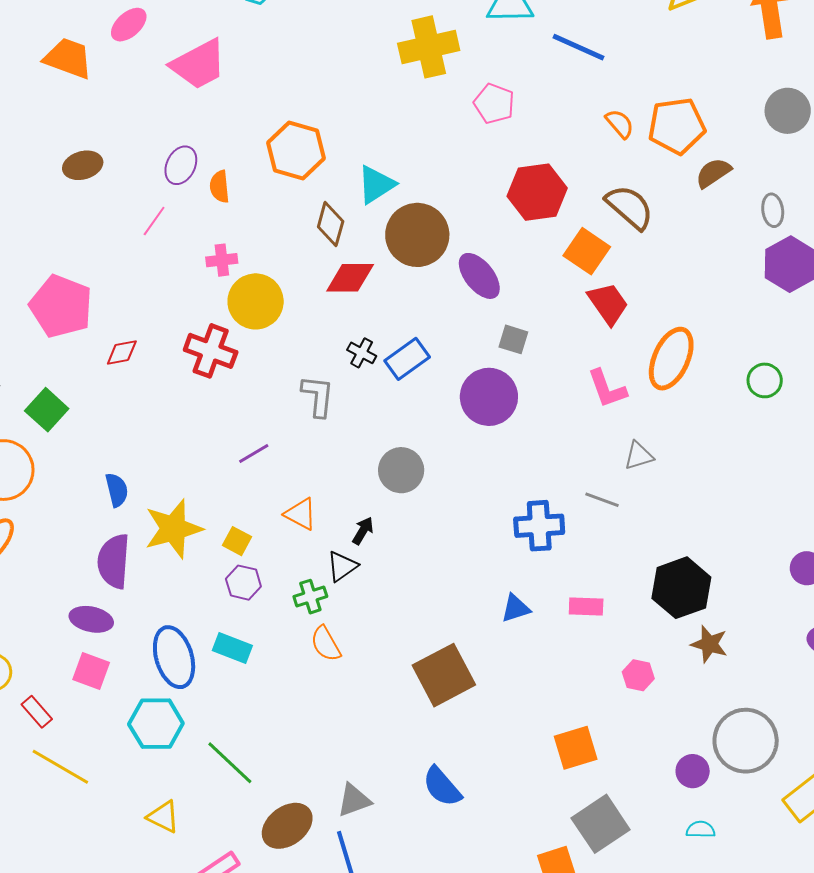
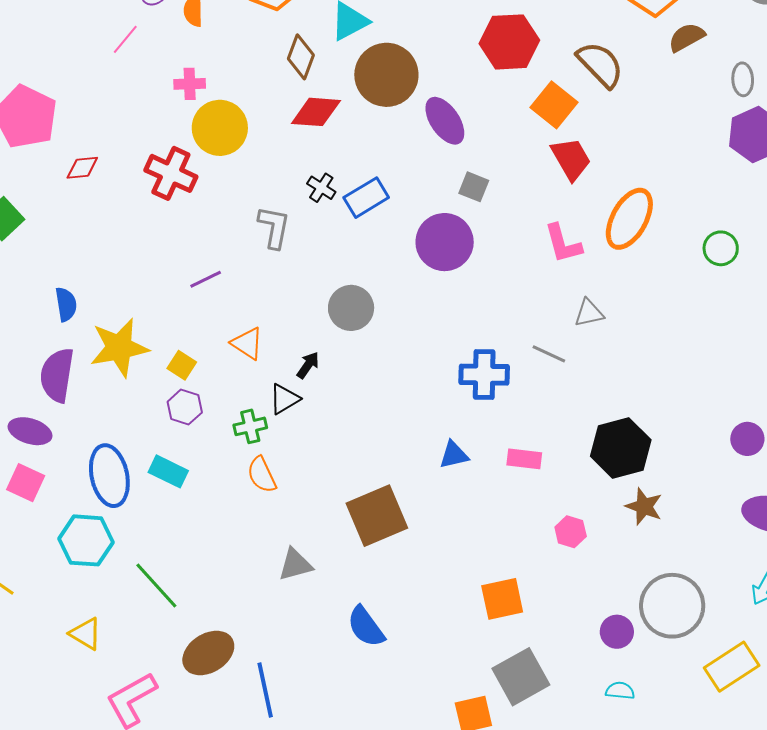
gray triangle: (354, 800) -> (295, 565), moved

